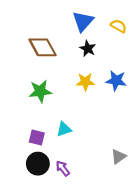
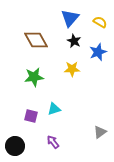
blue star: (116, 81) -> (98, 52), moved, turned -30
black circle: (38, 164) -> (15, 146), moved

